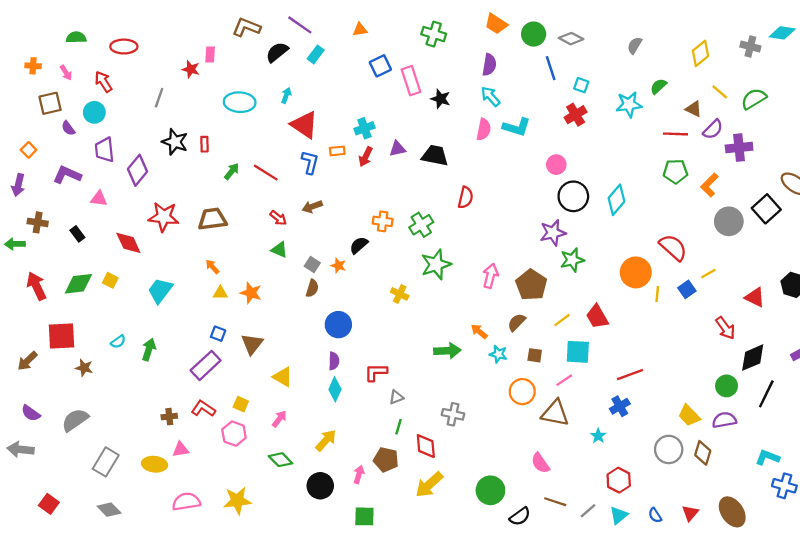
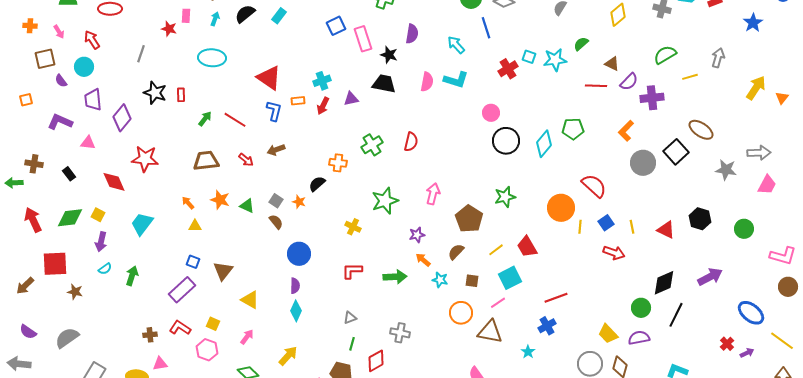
purple semicircle: (489, 65) -> (412, 34), moved
cyan square: (581, 85) -> (529, 57), moved
yellow line: (720, 92) -> (690, 77), moved, turned -56
cyan arrow: (286, 95) -> (215, 19), moved
cyan arrow: (490, 96) -> (456, 45), moved
orange square: (29, 150) -> (26, 100), turned 32
black trapezoid: (435, 155) -> (384, 84), moved
green pentagon: (675, 171) -> (573, 129), moved
purple arrow: (18, 185) -> (101, 242), moved
brown trapezoid: (212, 219) -> (206, 161), moved
green cross: (421, 225) -> (372, 145), moved
purple star: (553, 233) -> (417, 235), moved, size x0.7
green triangle: (279, 250) -> (247, 206), moved
yellow line: (708, 274) -> (632, 227), moved, turned -72
pink arrow: (490, 276) -> (433, 194), moved
brown semicircle: (312, 288) -> (276, 222), turned -56
orange star: (251, 293) -> (220, 200), moved
red arrow: (725, 328) -> (614, 253), moved, turned -35
cyan square: (578, 352) -> (510, 278), turned -30
red L-shape: (376, 372) -> (352, 271), moved
red diamond: (426, 446) -> (376, 361), turned 65

